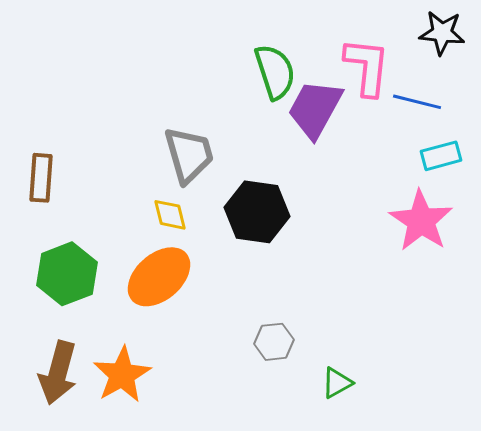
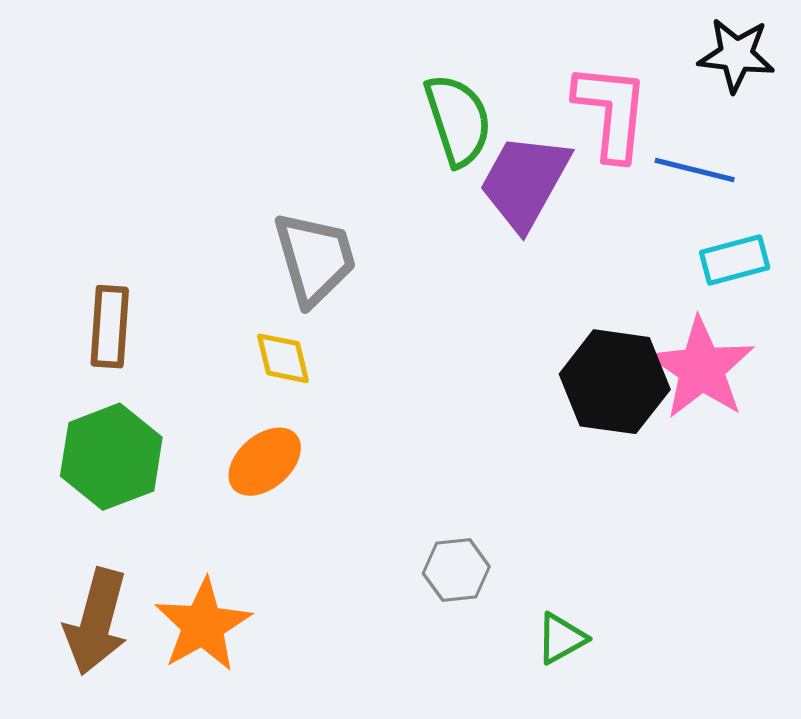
brown rectangle: (41, 178) -> (110, 327), moved
black hexagon: (257, 212) -> (615, 382), moved
orange ellipse: (159, 277) -> (265, 462), size x0.7

